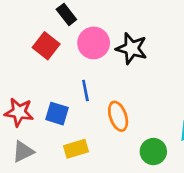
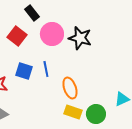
blue square: (57, 114) -> (24, 71), moved
yellow rectangle: (76, 149) -> (73, 112), moved, turned 36

